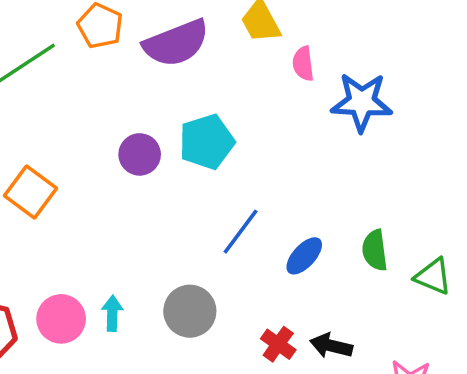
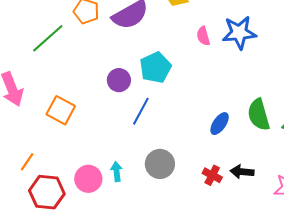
pink semicircle: (303, 64) -> (203, 36), moved
blue line: (241, 232) -> (141, 111), moved
green semicircle: (375, 250) -> (259, 115), size x1.4

